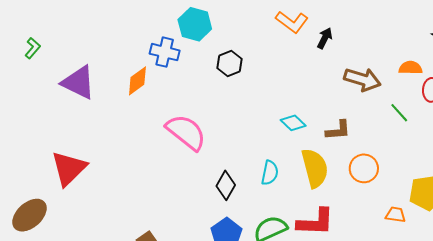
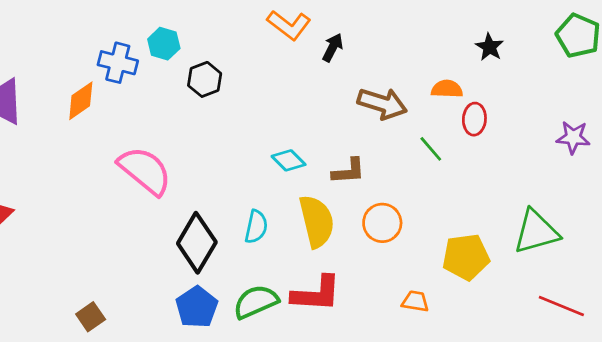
cyan hexagon: (195, 24) -> (164, 44), moved, size x0.7
black diamond: (226, 185) -> (197, 243), size x1.5
orange trapezoid: (396, 215) -> (415, 301), moved

